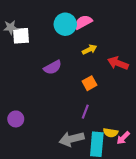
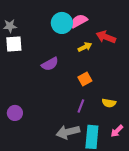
white square: (21, 36) -> (14, 44), moved
red arrow: (118, 63) -> (106, 37), moved
yellow semicircle: (111, 133) -> (109, 103), moved

